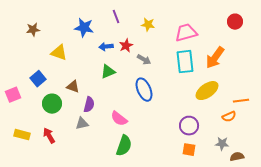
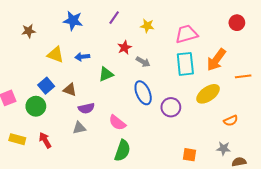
purple line: (116, 17) -> (114, 18), turned 56
blue star: (84, 28) -> (73, 21), moved
blue arrow: (106, 47) -> (82, 57), moved
blue square: (38, 79) -> (46, 86), moved
orange line: (241, 101) -> (243, 76), moved
green circle: (52, 104) -> (36, 106), moved
purple semicircle: (89, 105) -> (86, 108), turned 63
purple circle: (189, 126) -> (171, 107), moved

